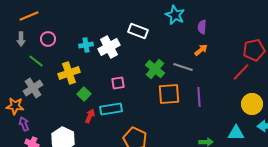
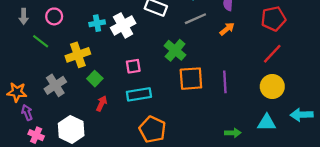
red pentagon: (254, 50) -> (273, 19), moved
gray line: (183, 67) -> (195, 19), moved, turned -42
gray cross: (33, 88) -> (55, 85), moved
yellow circle: (252, 104) -> (272, 86), moved
cyan rectangle: (111, 109) -> (139, 94), moved

